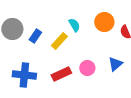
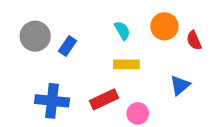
yellow rectangle: (59, 41) -> (126, 64), moved, turned 48
pink circle: (87, 68) -> (138, 113), moved

